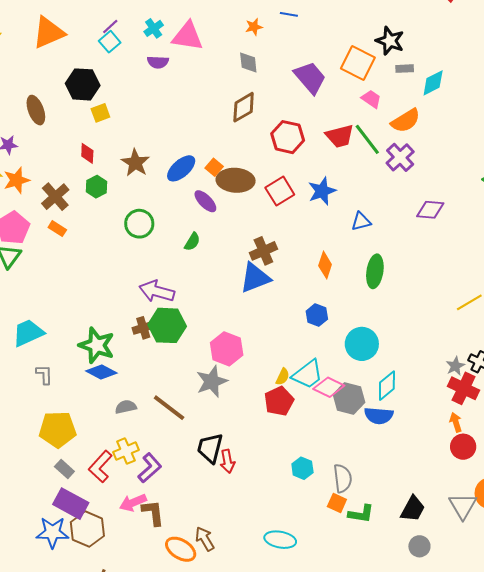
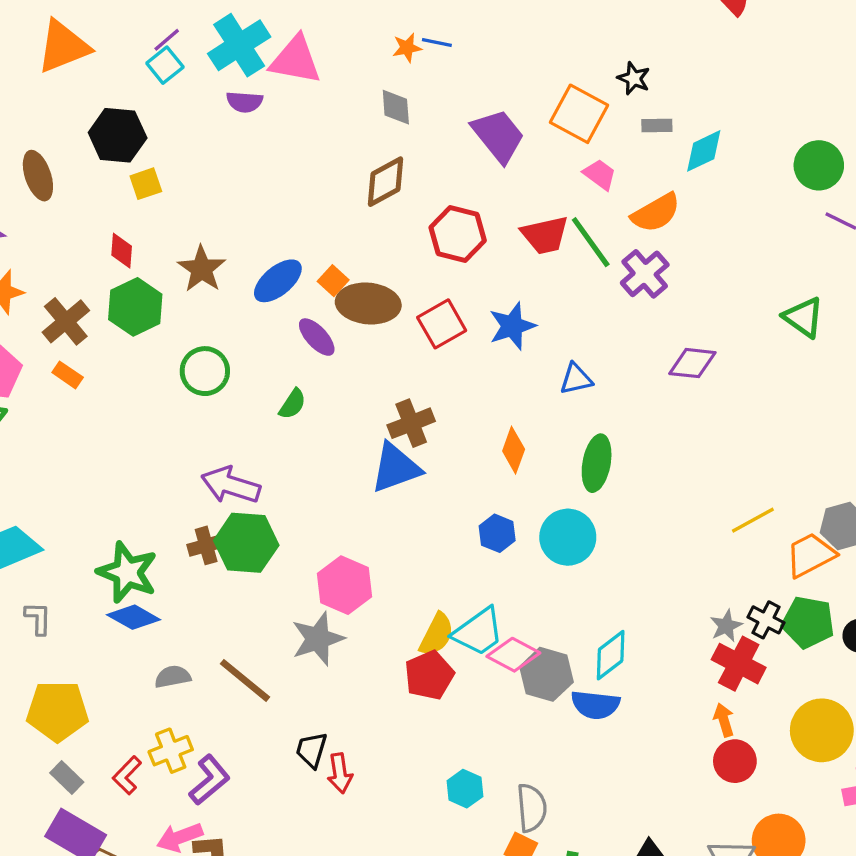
blue line: (289, 14) -> (437, 42), moved
cyan cross: (154, 28) -> (239, 45), size x1.8
black star: (390, 41) -> (634, 78), size x0.7
green hexagon: (97, 187) -> (135, 307), size x1.5
cyan circle: (362, 344) -> (568, 537), moved
yellow semicircle: (283, 377) -> (437, 634), size x1.5
black trapezoid: (210, 448) -> (312, 750), size x0.7
red L-shape: (100, 467) -> (127, 775), size x0.7

